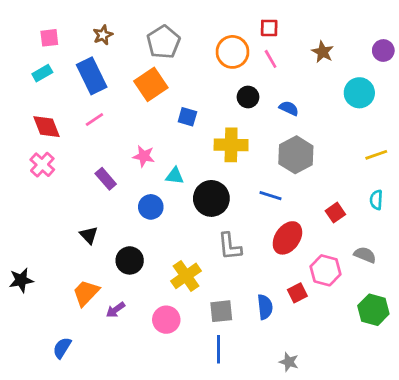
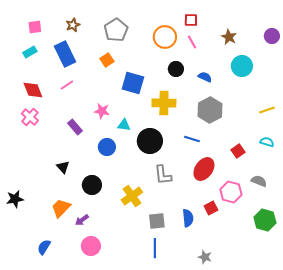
orange square: (151, 84) -> (107, 60), size x0.6
cyan circle: (359, 93) -> (242, 66), moved
blue square: (187, 117) -> (133, 83), size x1.6
cyan semicircle: (376, 200) -> (267, 142), turned 104
pink circle: (166, 320) -> (91, 246), moved

